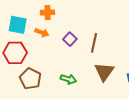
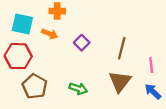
brown line: (94, 43) -> (122, 48), moved

